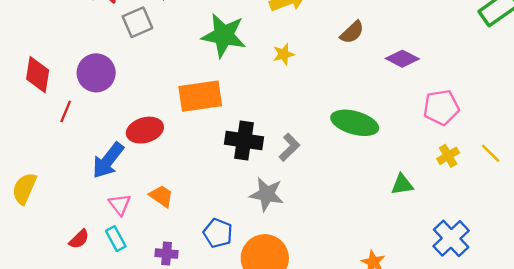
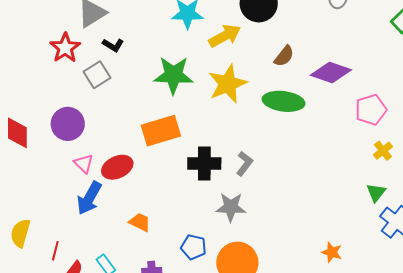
yellow star: (284, 54) -> (228, 84), size x2.0
purple diamond: (402, 59) -> (331, 72), size x1.4
red line: (66, 111) -> (55, 251), moved
green ellipse: (355, 123) -> (284, 101), moved
green triangle: (402, 185) -> (376, 193), moved, turned -35
pink triangle: (120, 204) -> (84, 163), moved

